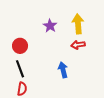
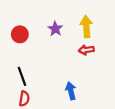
red circle: (20, 46) -> (20, 34), moved
blue arrow: (63, 70) -> (71, 91), moved

